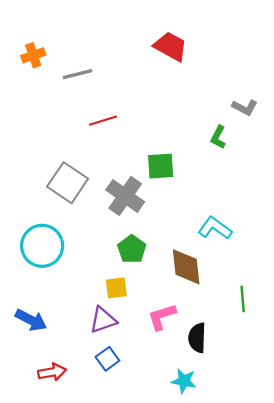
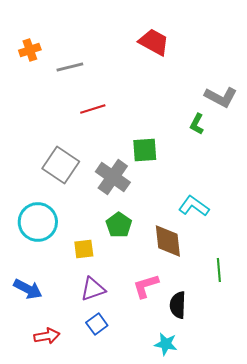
gray L-shape: (245, 107) -> (221, 97), size x1.4
yellow square: (116, 288) -> (84, 249), moved

